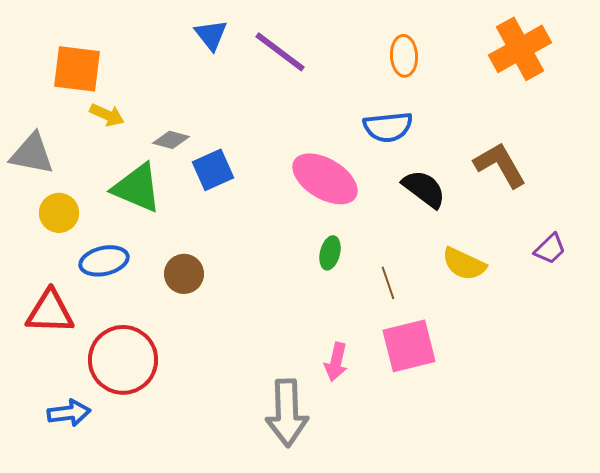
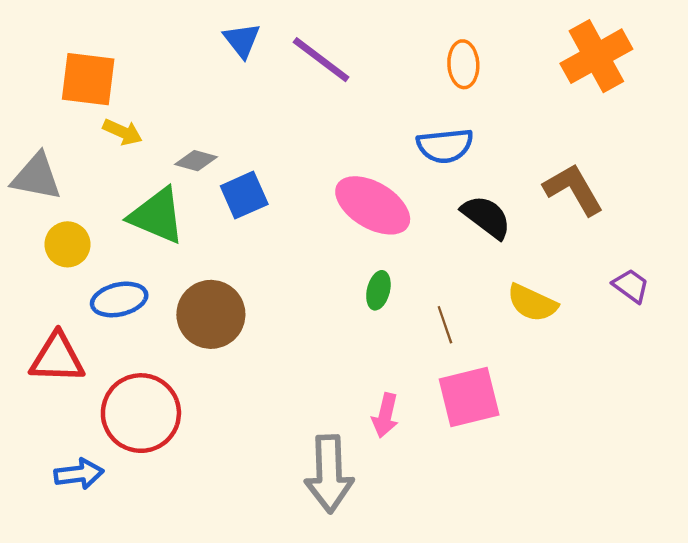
purple trapezoid: (550, 249) -> (631, 286), turned -100
brown circle: (184, 274) -> (211, 314), size x1.5

